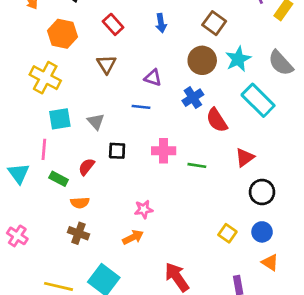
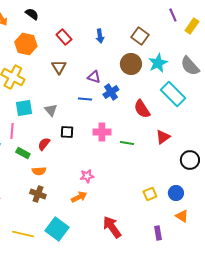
blue cross: (193, 98) -> (111, 92), moved
black circle: (262, 192) -> (190, 160), moved
yellow square: (227, 233) -> (150, 194), turned 32

